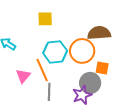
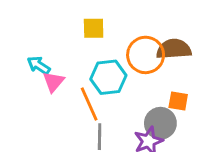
orange circle: (82, 51) -> (146, 55), moved
pink triangle: (23, 76) -> (53, 82), moved

